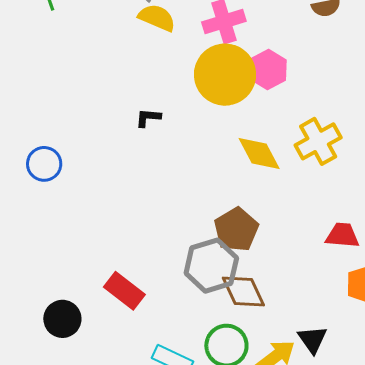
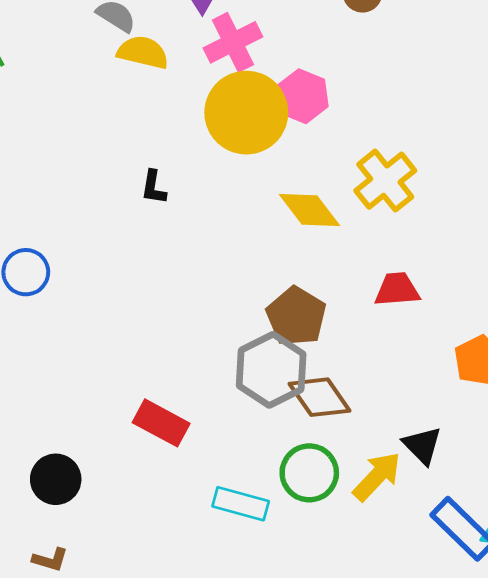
black L-shape: (148, 118) -> (154, 187), turned -76
red trapezoid: (342, 235) -> (397, 289), moved
black circle: (62, 319) -> (56, 479), moved

